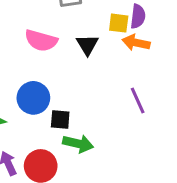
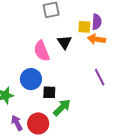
pink semicircle: (41, 40) -> (42, 51), moved, turned 55
green arrow: (78, 144) -> (62, 107), turned -54

